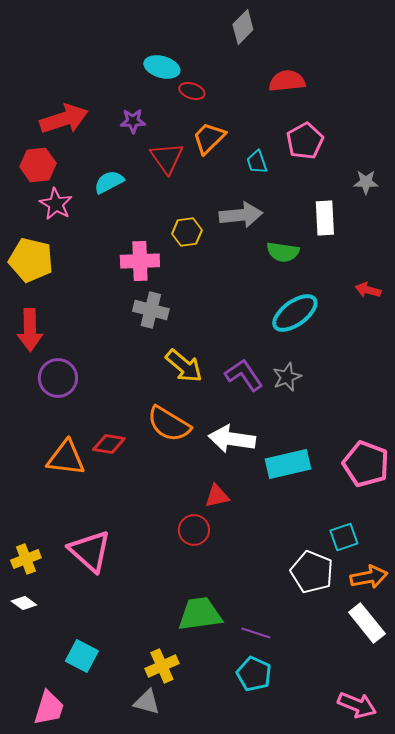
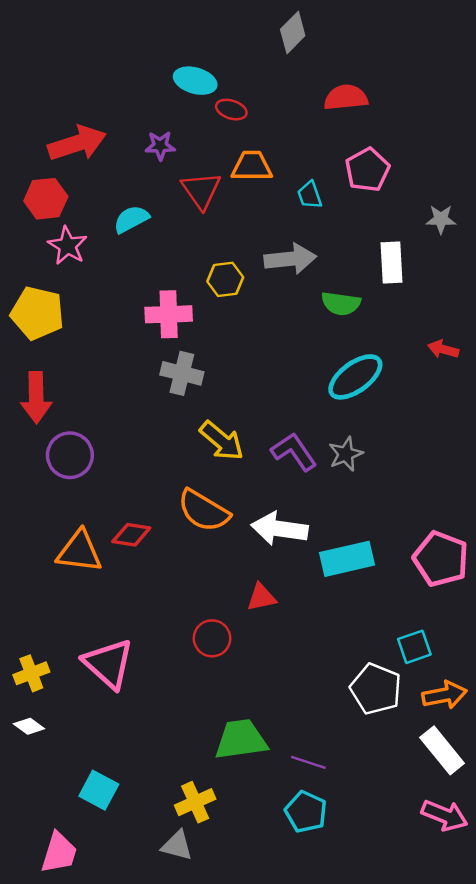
orange trapezoid: (209, 138) -> (252, 166), turned 45
red circle: (194, 530) -> (212, 638), moved
pink arrow: (357, 705) -> (444, 815), moved

